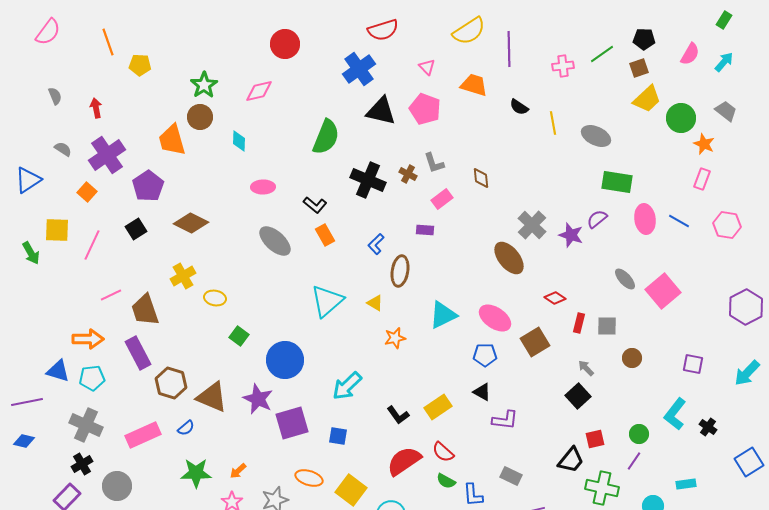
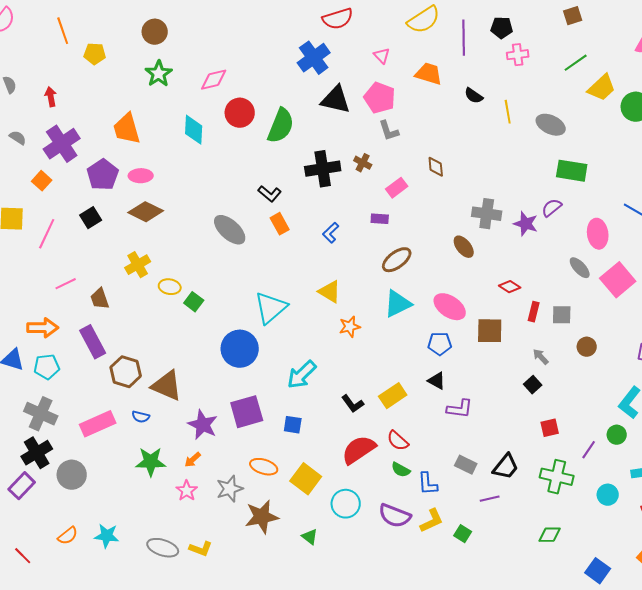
black pentagon: (644, 39) -> (502, 28), moved
red circle: (285, 44) -> (240, 113), moved
green line: (602, 54) -> (576, 63), moved
brown square: (639, 68) -> (573, 16), moved
brown circle: (200, 117) -> (155, 32), moved
cyan diamond: (239, 141) -> (194, 130), size x1.4
gray L-shape: (434, 163) -> (389, 131), moved
black cross: (368, 180) -> (323, 169), turned -32
pink ellipse: (263, 187) -> (141, 176), moved
pink ellipse: (645, 219) -> (598, 234), moved
gray cross: (532, 225) -> (487, 214), turned -36
brown ellipse: (509, 258) -> (464, 247), size x0.7
brown ellipse: (400, 271) -> (397, 260), moved, turned 44
cyan triangle: (327, 301) -> (271, 308), moved
yellow triangle: (375, 303) -> (330, 292), size x1.4
brown trapezoid: (145, 310) -> (100, 299), size x0.7
green square: (239, 336) -> (194, 302), moved
brown square: (535, 342) -> (490, 331), turned 32
black square: (578, 396) -> (533, 385), size x0.7
purple star: (258, 399) -> (203, 425), moved
blue semicircle: (186, 428) -> (141, 417), turned 54
green circle: (639, 434) -> (617, 435), moved
black trapezoid: (571, 460) -> (506, 467), moved
black cross: (82, 464) -> (37, 453), size x1.4

